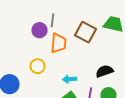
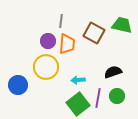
purple circle: (40, 30) -> (48, 41), moved
yellow circle: (38, 66) -> (46, 67), size x1.6

